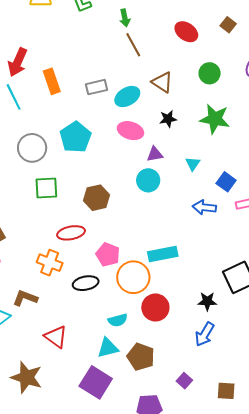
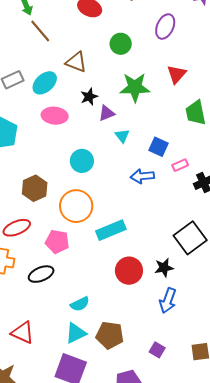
purple triangle: (155, 154) -> (107, 113), moved
orange circle: (133, 277) -> (76, 206), moved
red circle: (155, 307) -> (129, 271), moved

